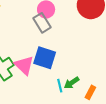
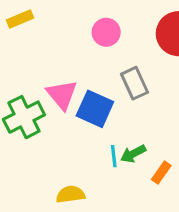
gray rectangle: (42, 23) -> (135, 83), moved
pink triangle: (24, 65) -> (62, 95), moved

